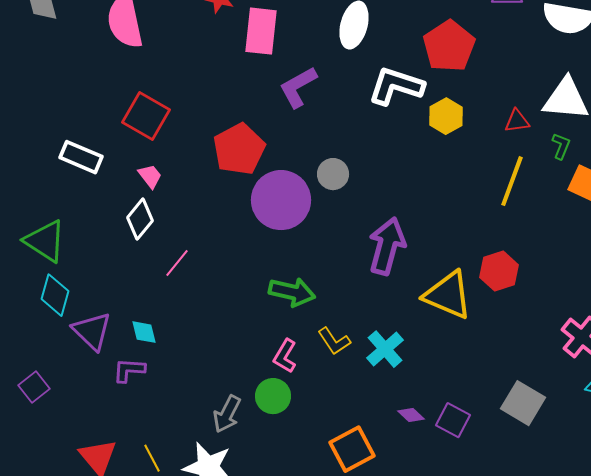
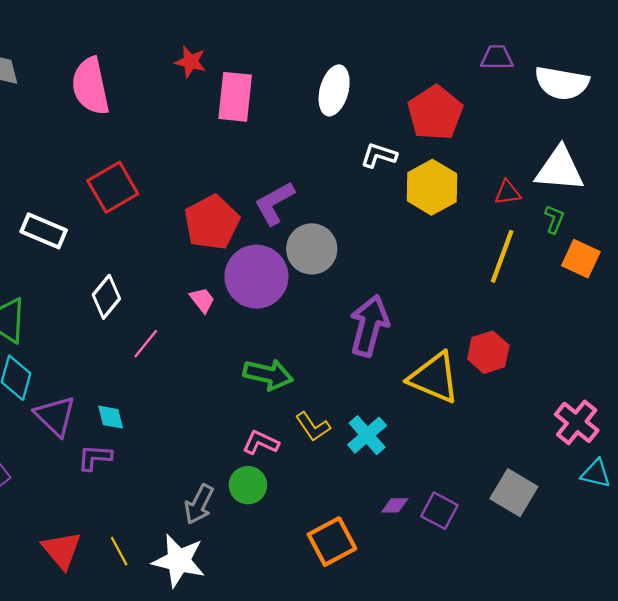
white L-shape: (396, 86) -> (379, 155), size x0.6
purple L-shape: (298, 87) -> (275, 203), moved
red square: (146, 116) -> (113, 187), turned 30
yellow hexagon: (446, 116) -> (432, 187), size x1.4
gray circle: (333, 174) -> (312, 249), size x1.5
pink trapezoid: (150, 176) -> (202, 300), moved
pink L-shape: (285, 356) -> (261, 443), turned 84
purple diamond: (411, 415) -> (395, 505), turned -44

